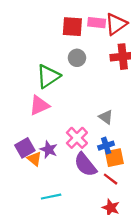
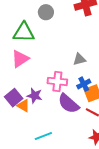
green triangle: (48, 76) -> (24, 32), turned 45
gray triangle: (106, 117) -> (79, 59), turned -40
pink cross: (77, 138) -> (57, 81), turned -30

